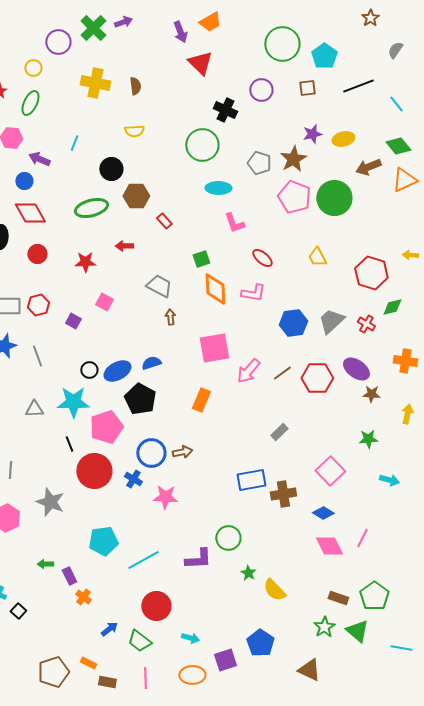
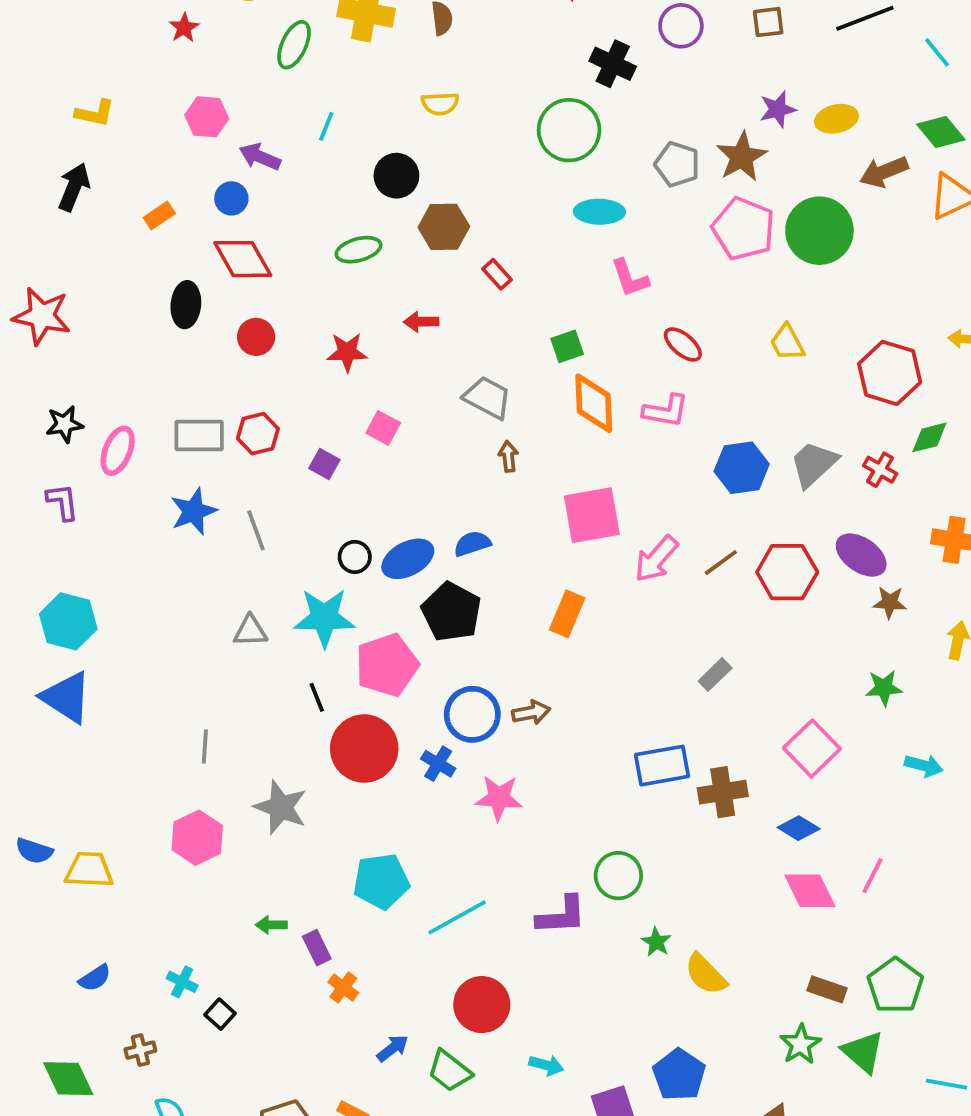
green ellipse: (30, 103) -> (294, 45), moved
green ellipse: (91, 208) -> (358, 250), size x0.7

